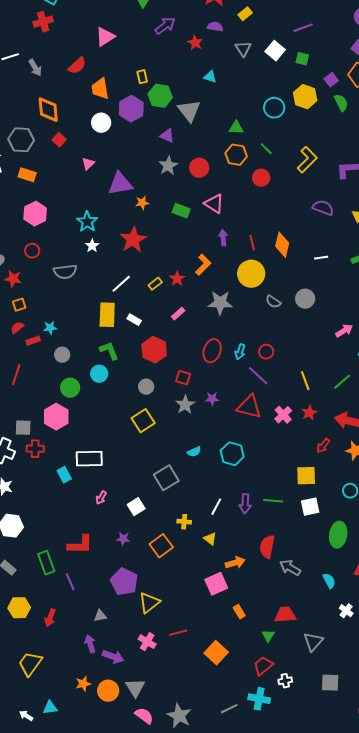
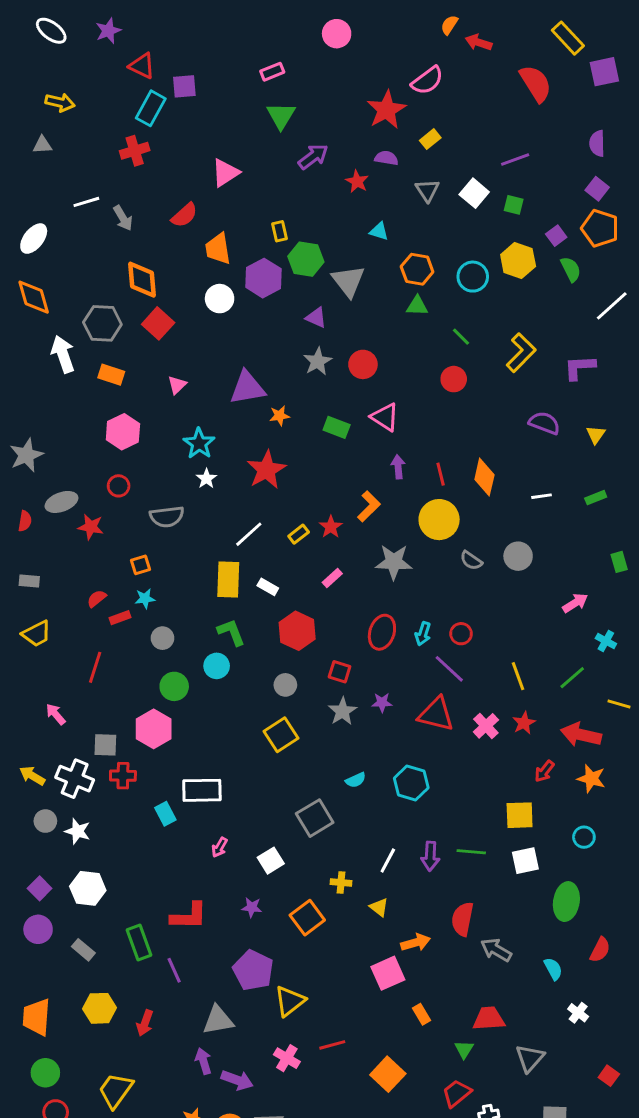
red square: (59, 140) -> (158, 323), size x1.5
orange hexagon: (236, 155) -> (417, 269), moved
pink triangle: (88, 164) -> (177, 385), moved
orange square: (19, 305) -> (140, 565), moved
gray triangle: (100, 616) -> (218, 1020), size x1.6

